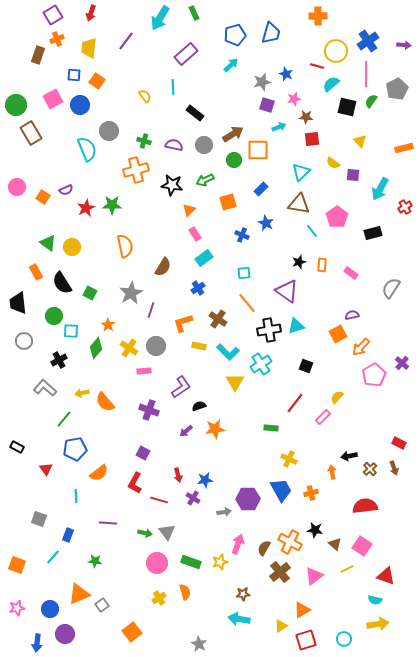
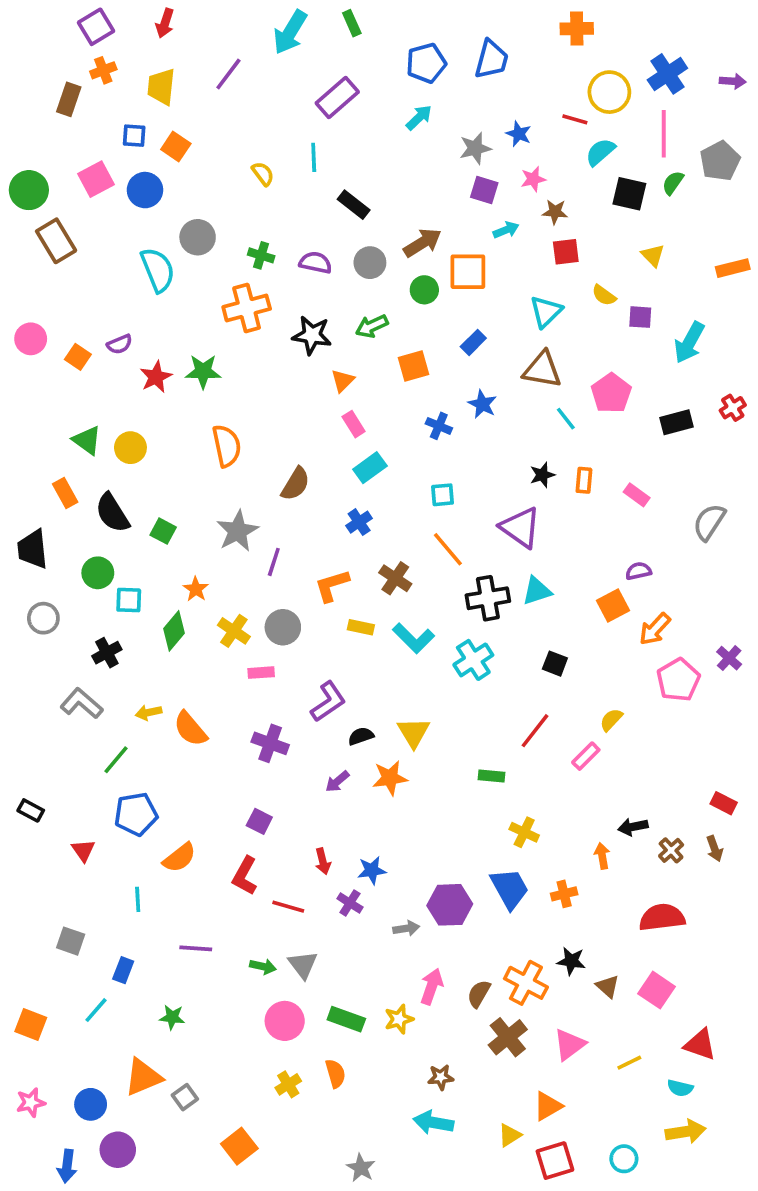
red cross: (405, 207) -> (733, 408), moved
yellow triangle: (235, 382) -> (413, 732), moved
yellow line: (347, 569) -> (629, 1063), moved

